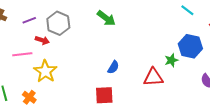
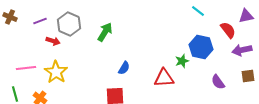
green arrow: (106, 18) -> (105, 32), moved, turned -96
pink line: (22, 54) -> (26, 68), moved

